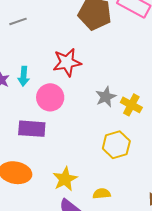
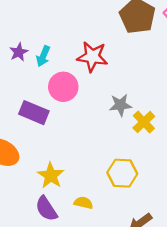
yellow hexagon: (116, 145) -> (122, 173), moved
yellow star: (65, 179) -> (51, 176), turned -30

